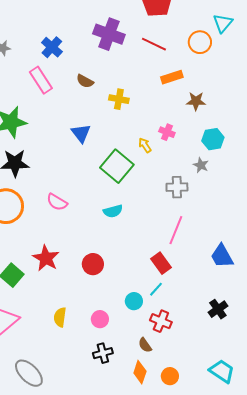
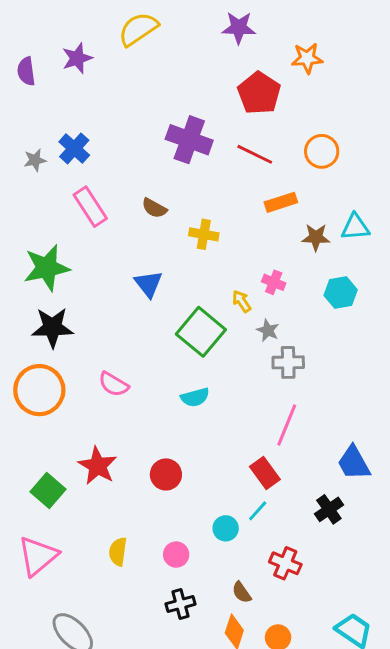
cyan triangle: (223, 23) -> (355, 227), moved, turned 45
blue cross: (52, 47) -> (74, 148), moved
gray star: (201, 165) -> (268, 330), moved
black cross: (218, 309) -> (329, 509), moved
red cross: (161, 321) -> (285, 563), moved

